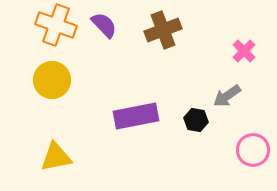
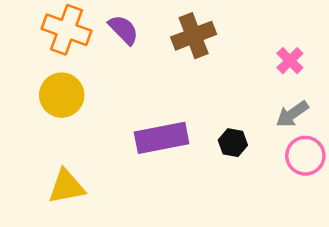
gray arrow: (227, 96) -> (292, 114), moved
pink circle: (253, 150) -> (305, 156), moved

